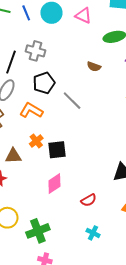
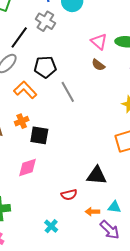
pink triangle: (83, 16) -> (99, 42), moved
gray cross: (36, 51) -> (45, 21), moved
red semicircle: (89, 200) -> (69, 195), moved

